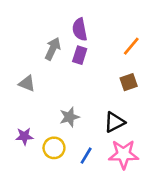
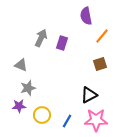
purple semicircle: (80, 29) -> (86, 16), moved
gray star: (69, 117) -> (28, 88), moved

